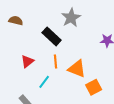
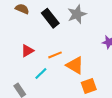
black rectangle: (52, 36) -> (50, 18), moved
orange line: (55, 61) -> (55, 55), turned 64

